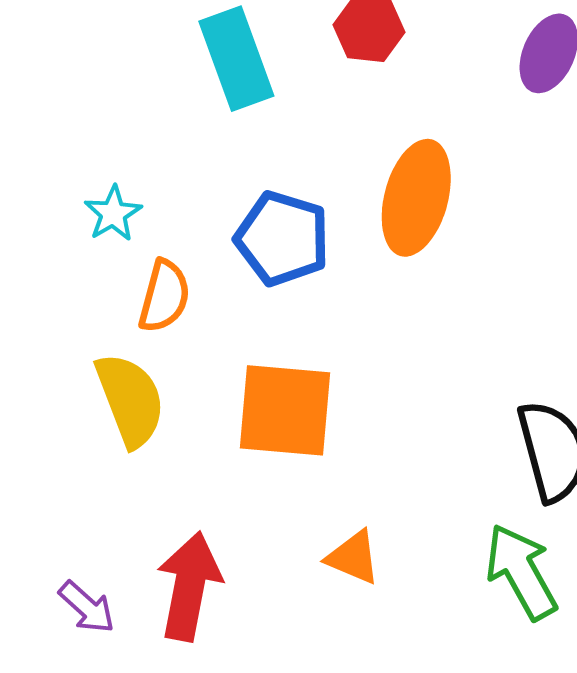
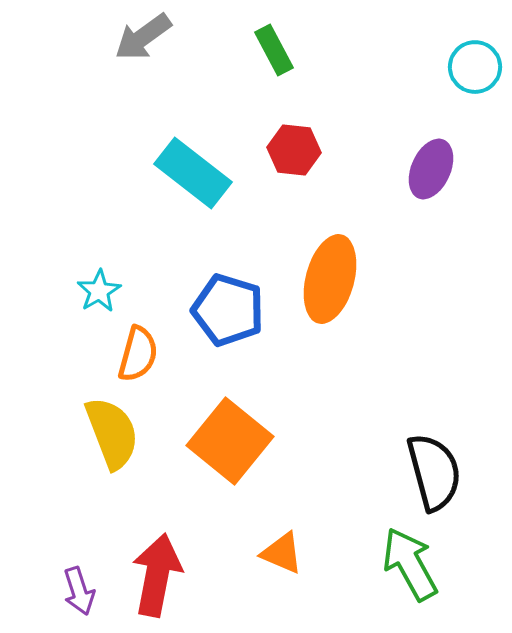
cyan rectangle: (236, 59) -> (193, 173), turned -32
orange square: (285, 410) -> (230, 441), turned 34
purple arrow: (87, 607) -> (79, 591), turned 30

